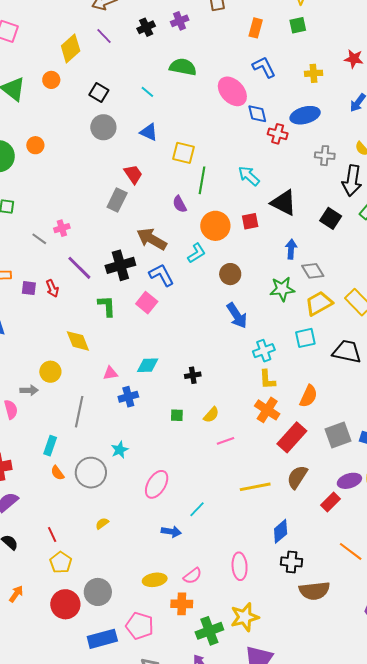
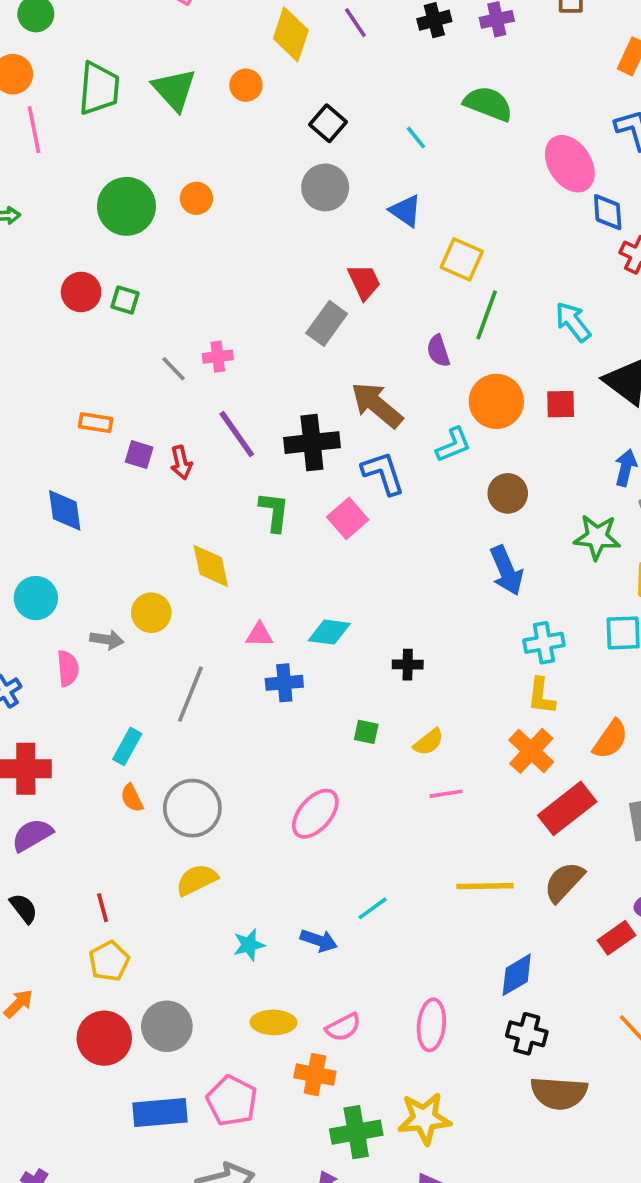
yellow diamond: (71, 48) -> (291, 34), turned -40
cyan star: (120, 450) -> (249, 945), moved
pink ellipse: (157, 484) -> (315, 814), moved
yellow semicircle: (102, 523) -> (197, 880), moved, size x1.6

